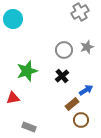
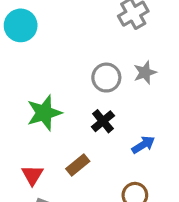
red triangle: (13, 98) -> (32, 175), moved, turned -48
brown rectangle: (72, 104) -> (78, 165), moved

